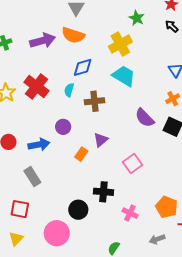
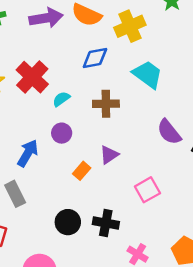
yellow cross: (120, 44) -> (130, 26), moved
cyan semicircle: (69, 90) -> (61, 99), moved, turned 32
blue arrow: (39, 145) -> (28, 153), turned -55
black circle: (78, 210) -> (68, 222), moved

